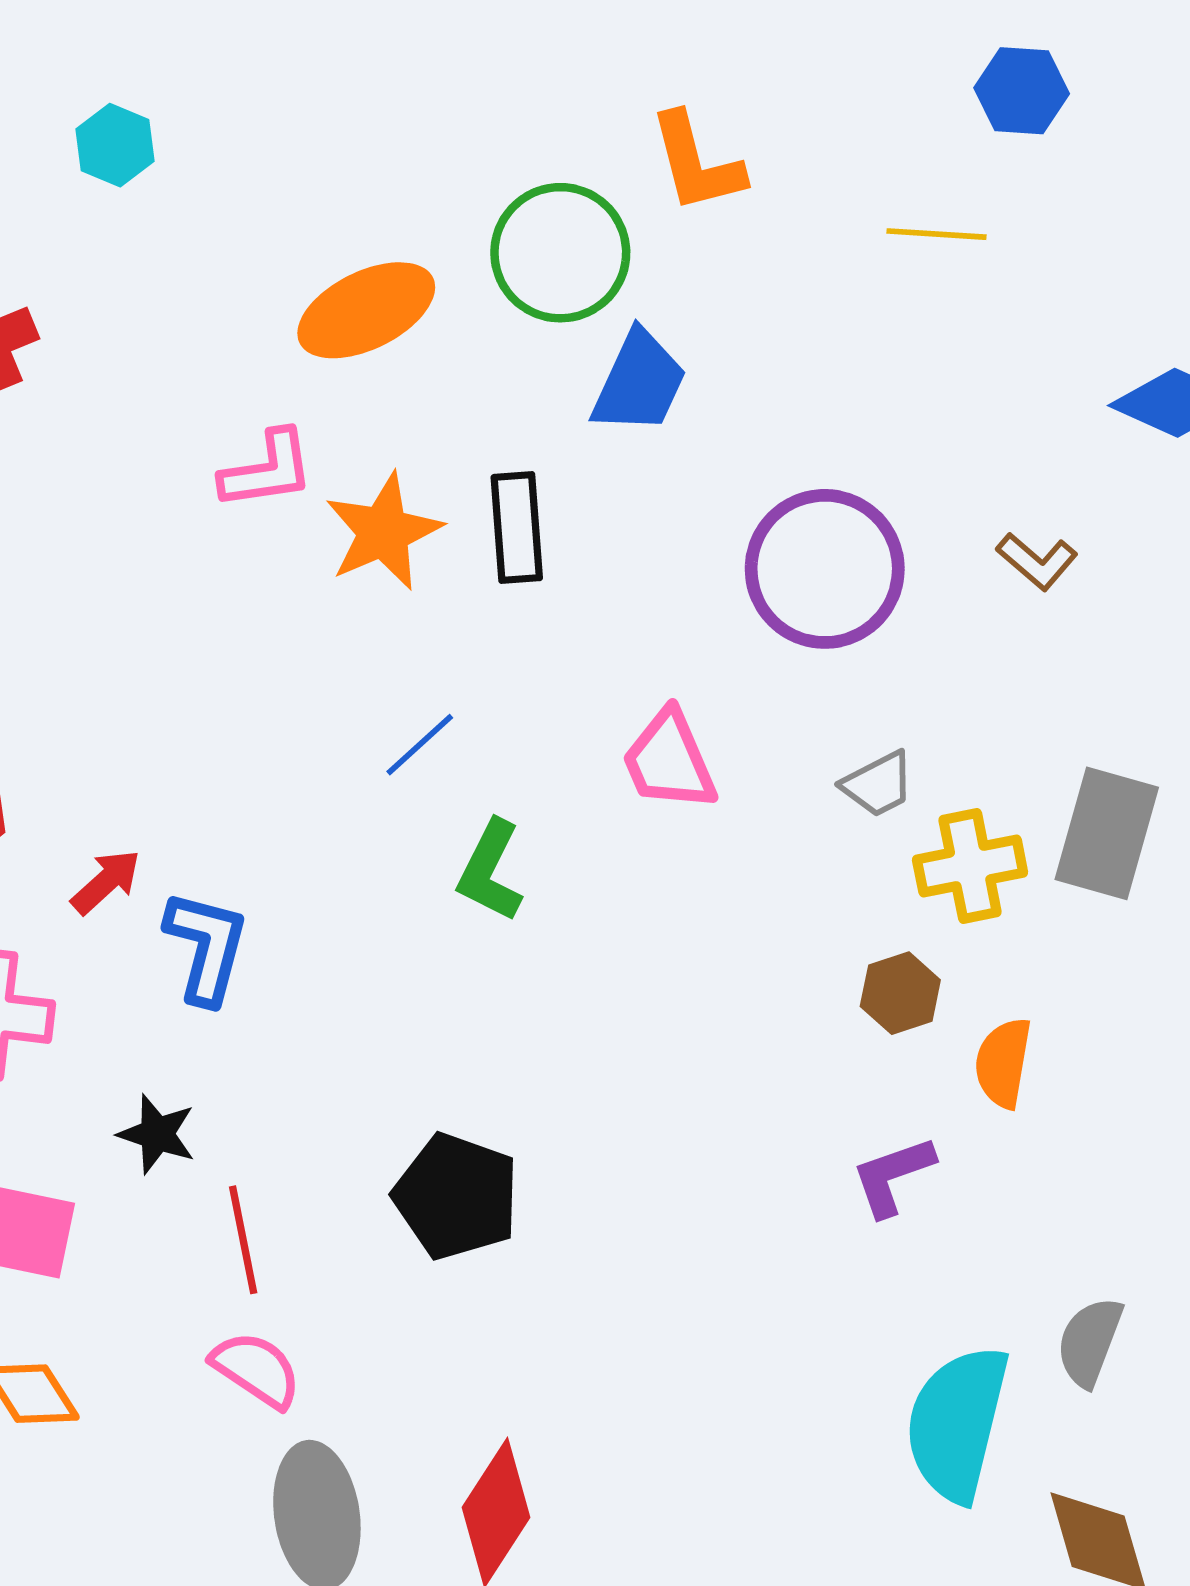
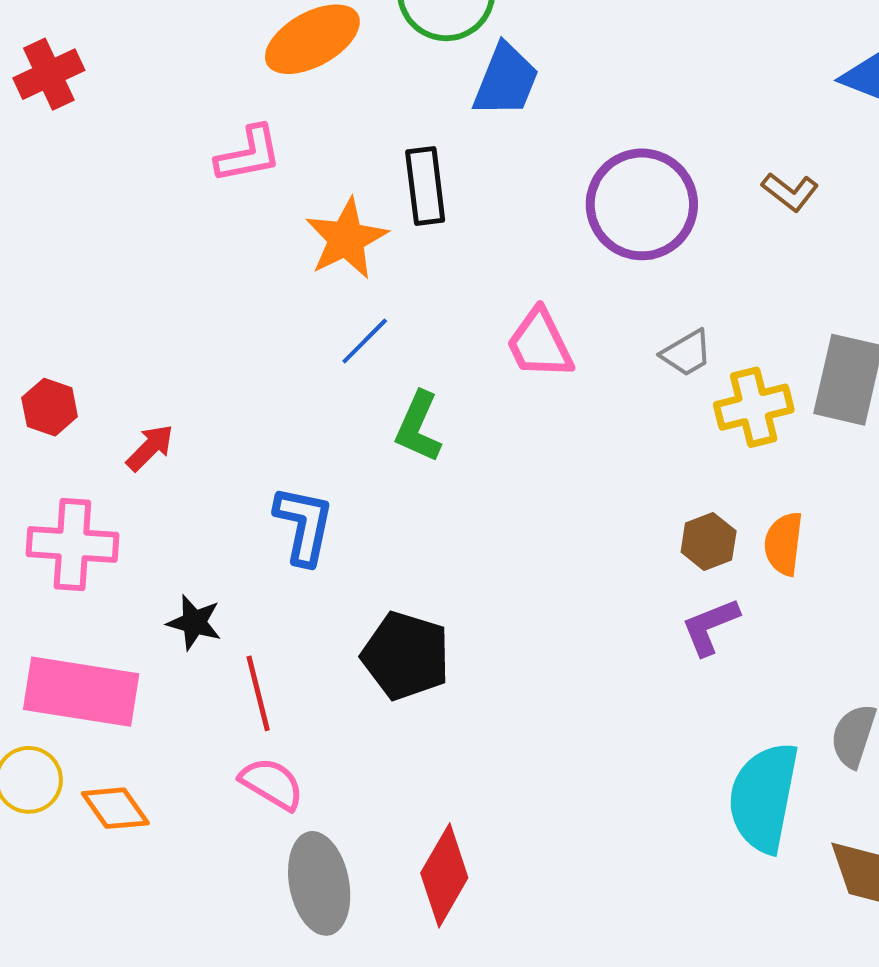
orange star: (383, 532) -> (346, 239), moved
blue L-shape: (206, 947) -> (304, 525), moved
brown hexagon: (900, 993) -> (709, 542), moved

